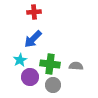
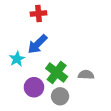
cyan star: (20, 60) -> (17, 59), moved
green cross: (50, 64) -> (57, 72), turned 30

